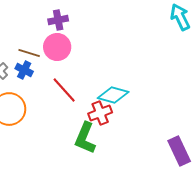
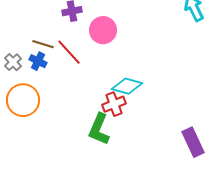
pink circle: (57, 47) -> (103, 30), moved
red line: (64, 90) -> (69, 52), moved

